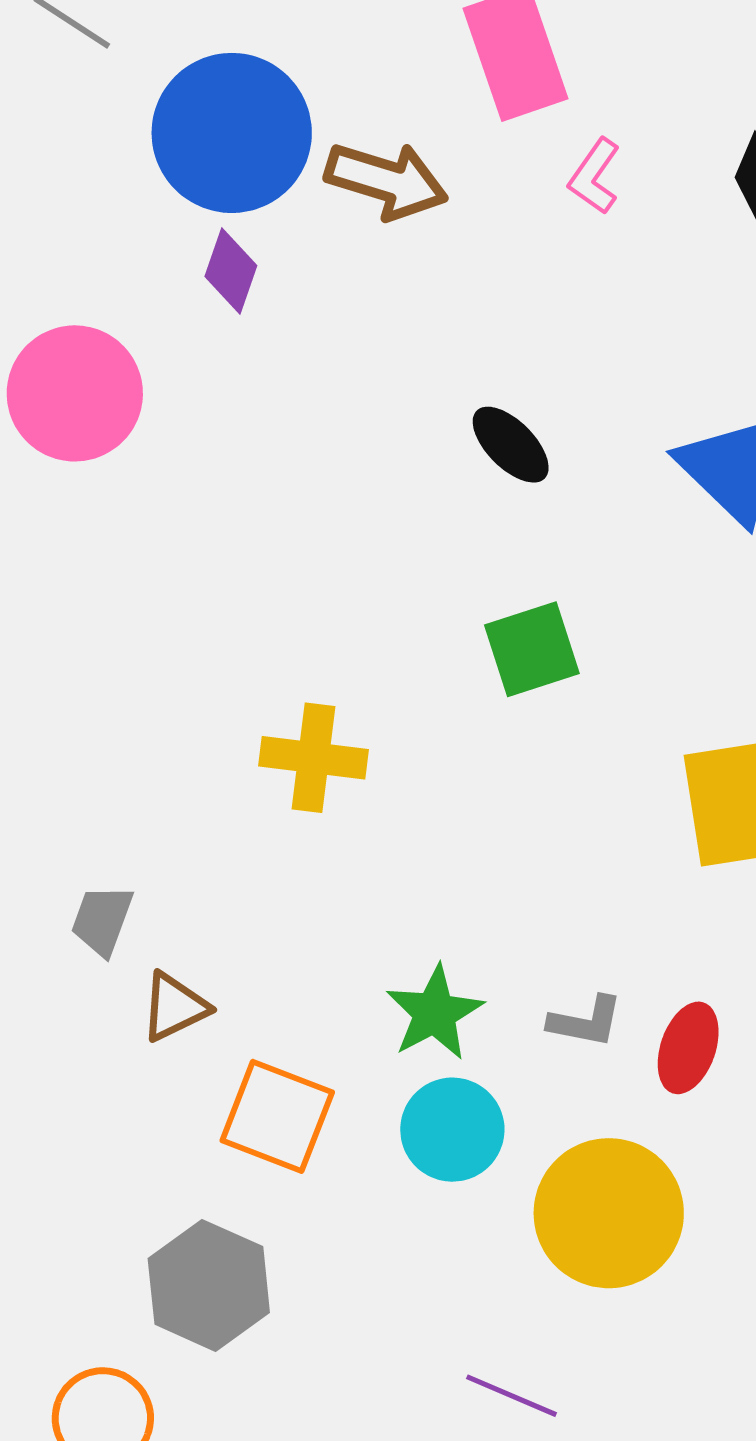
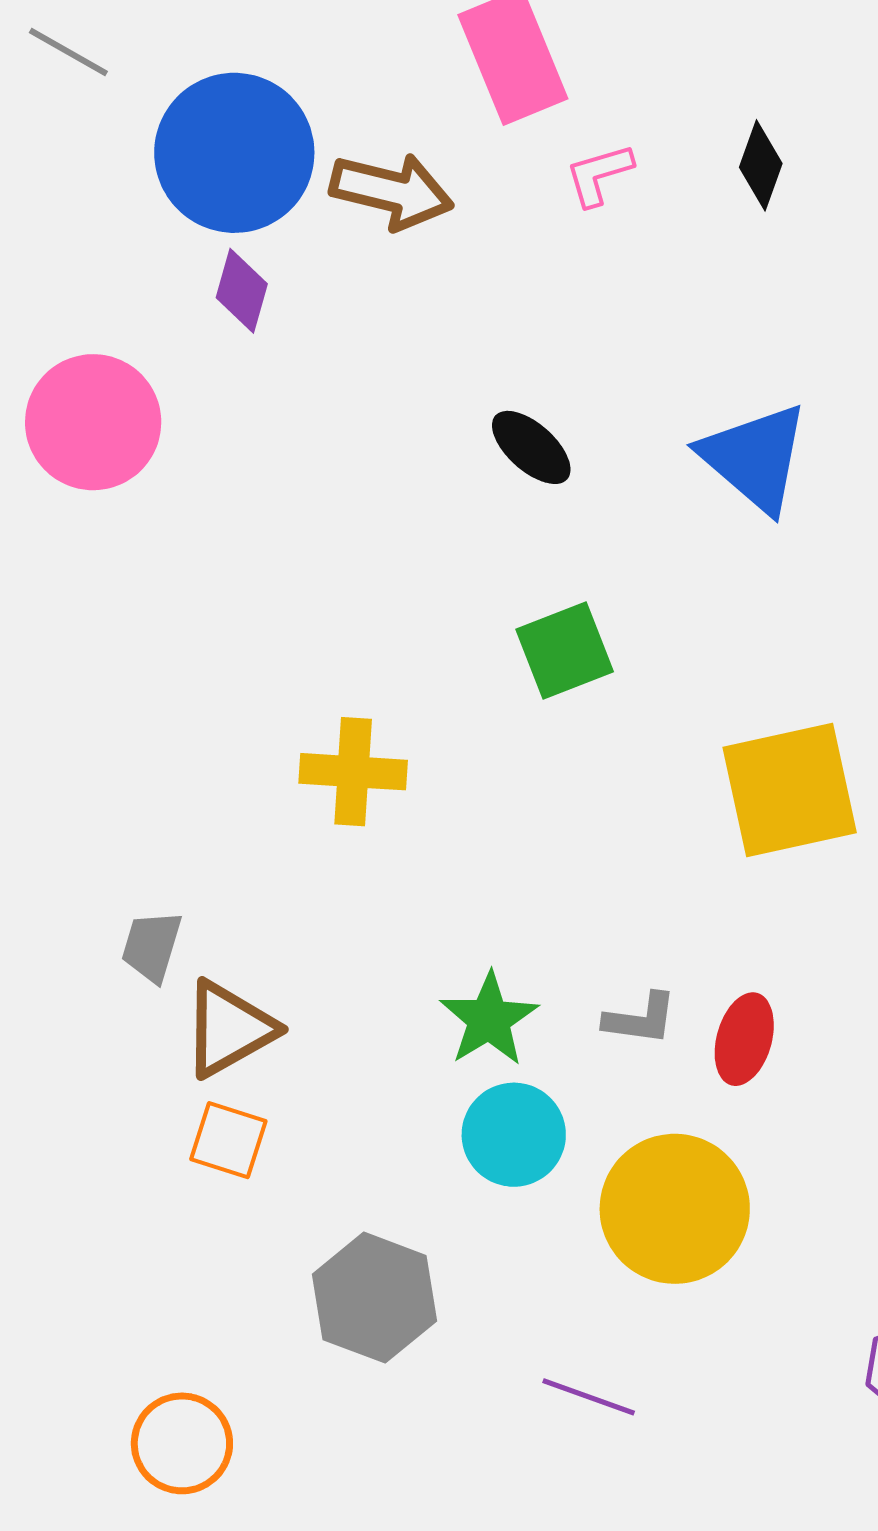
pink L-shape: (594, 176) -> (599, 175), turned 42
brown triangle: (174, 1007) -> (229, 1029), size x1.4
orange square: (277, 1116) -> (228, 1140), moved, size x0.7
gray hexagon: (209, 1285) -> (375, 1298), moved

